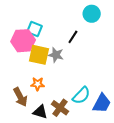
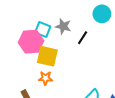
gray star: (56, 55) -> (63, 26), moved
orange star: (38, 84) -> (45, 78), moved

